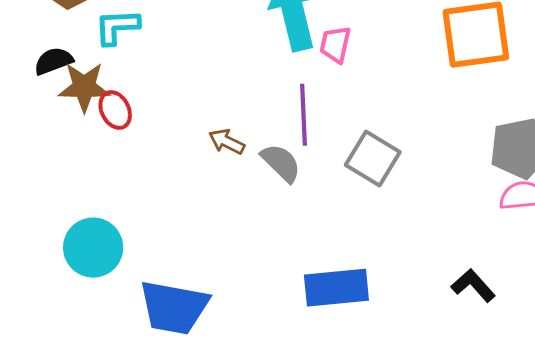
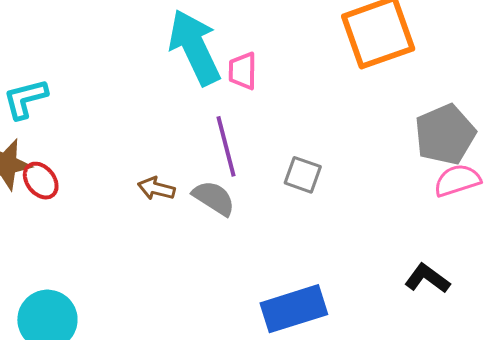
gray square: (373, 158) -> (303, 175), size x0.7

